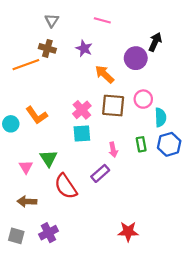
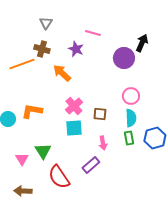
pink line: (102, 20) -> (93, 33), moved
orange arrow: (104, 74) -> (62, 73), moved
brown square: (113, 106) -> (100, 114), moved, size x0.6
orange L-shape: (37, 115) -> (32, 111), turned 135
cyan semicircle: (161, 117) -> (131, 118), moved

